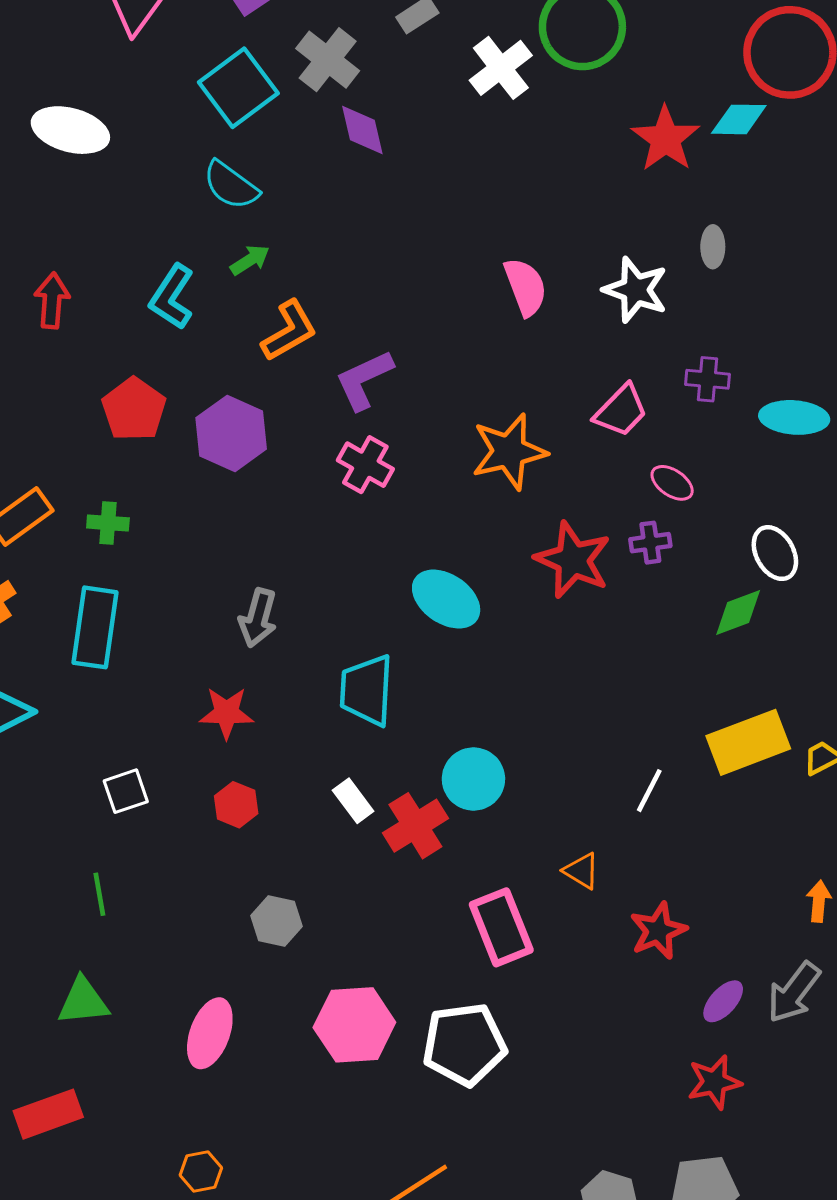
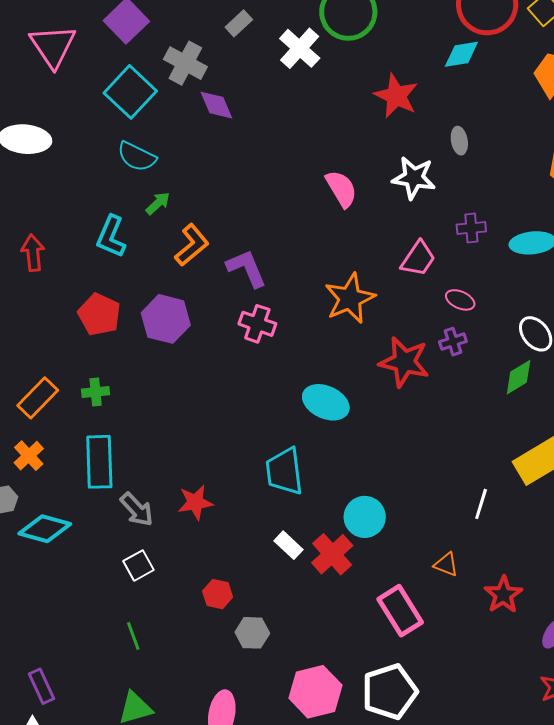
red star: (666, 139) -> (396, 96), moved
purple L-shape: (364, 380) -> (247, 268), turned 102
gray arrow: (258, 618) -> (137, 509), moved, turned -48
red hexagon: (236, 805) -> (218, 594), moved

